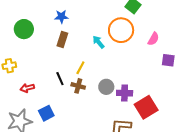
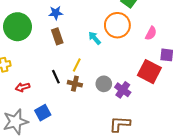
green circle: (24, 29) -> (18, 27), size x1.4
brown rectangle: (62, 40) -> (57, 36), turned -35
purple cross: (125, 93) -> (123, 90), turned 35
red square: (146, 107) -> (149, 72), moved, turned -30

